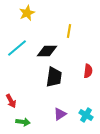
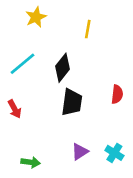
yellow line: (69, 31) -> (88, 29), moved
black diamond: (47, 51) -> (63, 68), turned -50
red arrow: (11, 101) -> (15, 109), moved

